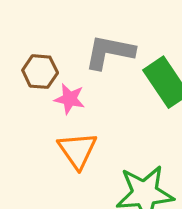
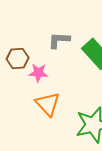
gray L-shape: (109, 52) -> (59, 40), size x0.7

